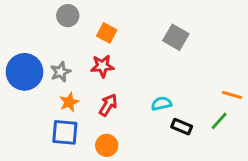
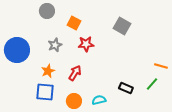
red star: (102, 66) -> (86, 44), moved
gray star: (61, 72) -> (55, 45), moved
cyan semicircle: (161, 104) -> (99, 100), moved

